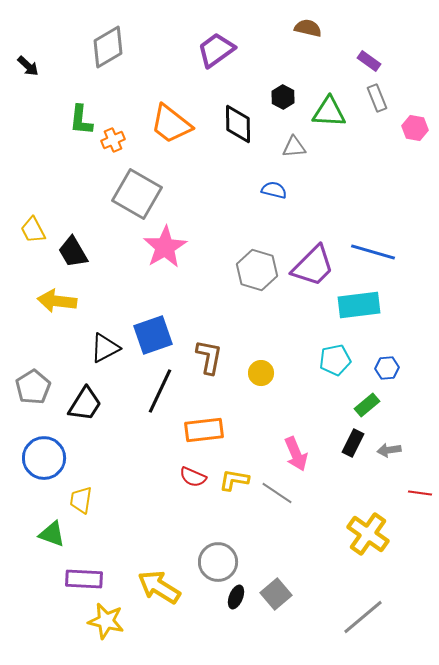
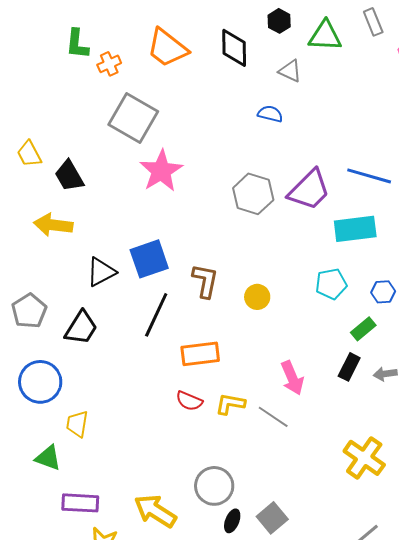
gray triangle: (294, 147) -> (290, 71), turned 30

